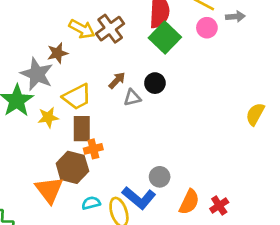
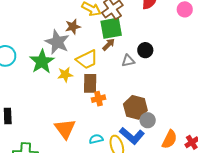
green square: (165, 38) -> (111, 28), moved, turned 35
brown arrow: (117, 80) -> (109, 44), moved
brown hexagon: (72, 167) -> (135, 107), moved

